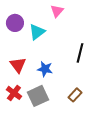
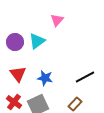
purple circle: (15, 23) -> (15, 42), moved
black line: (80, 53) -> (85, 77), moved, turned 48

